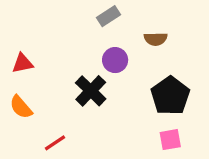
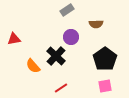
orange semicircle: (21, 107) -> (33, 66), moved
red line: (55, 143) -> (61, 88), moved

